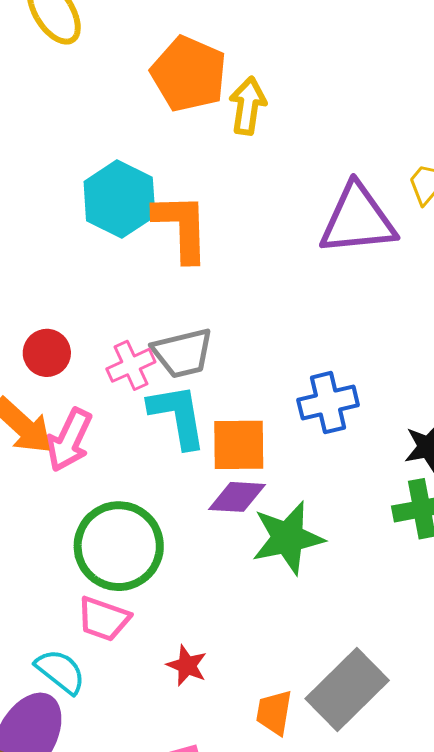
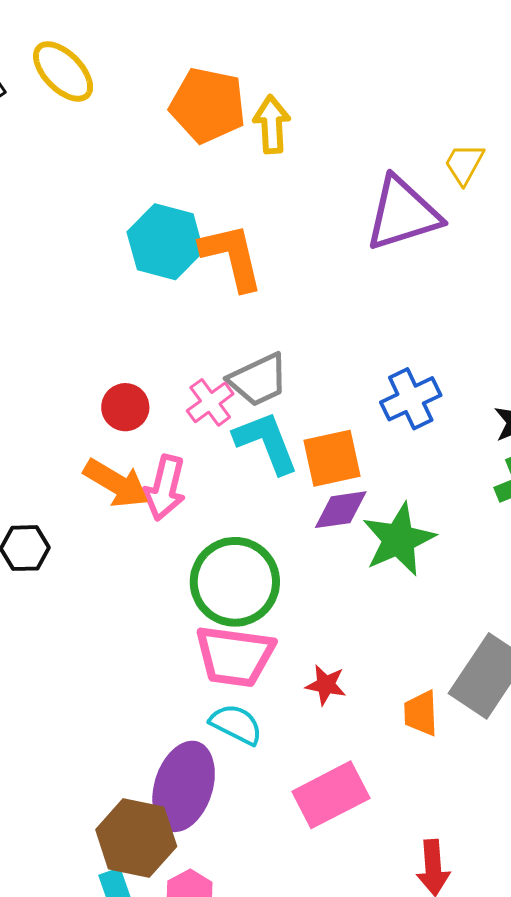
pink trapezoid: (104, 619) -> (235, 656), size x1.5
cyan semicircle: (60, 671) -> (236, 724), moved

